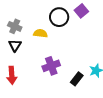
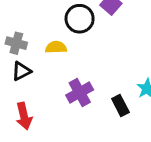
black triangle: (15, 45) -> (21, 71), turned 40
black rectangle: (77, 79) -> (120, 105), turned -56

